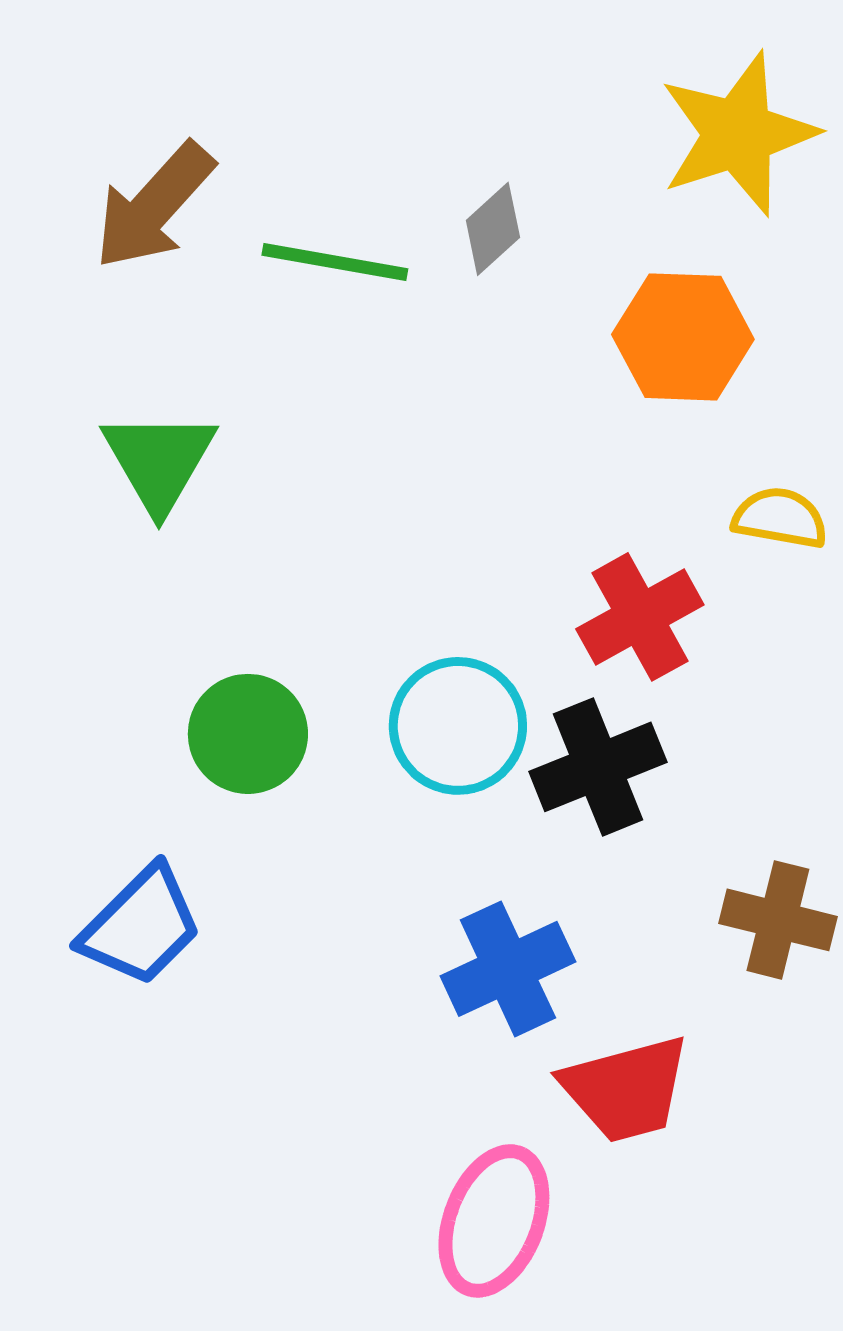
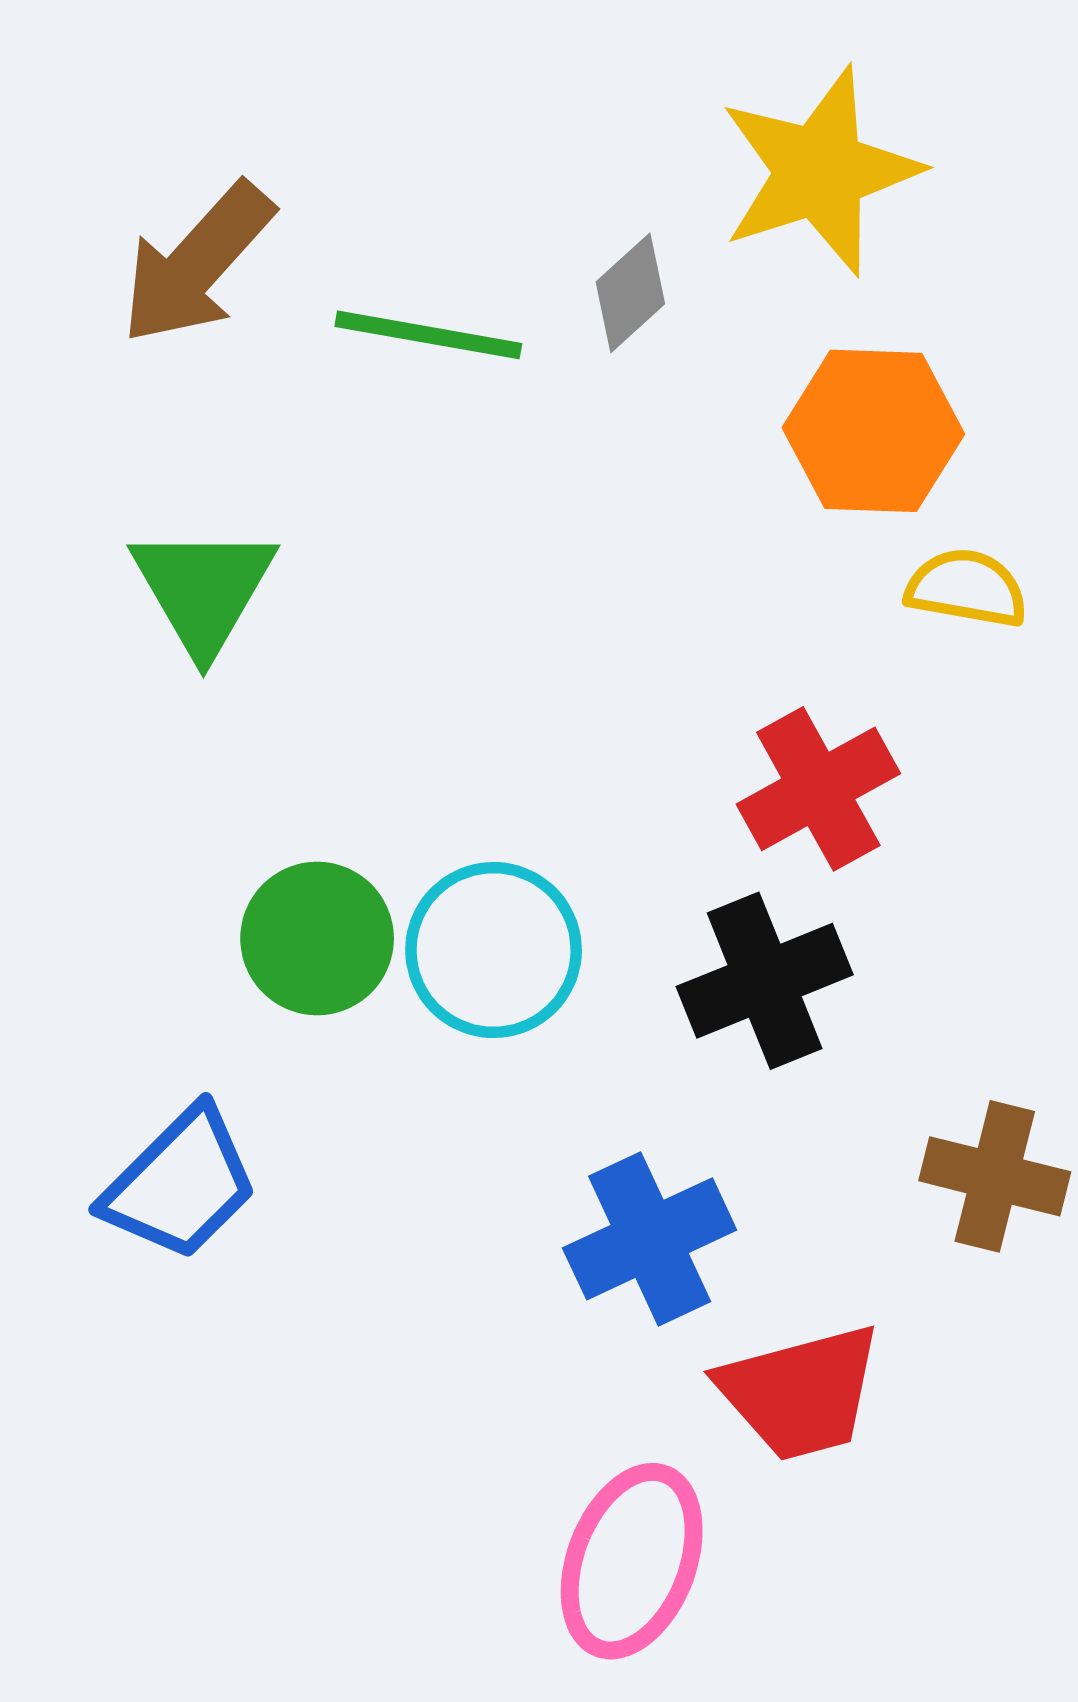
yellow star: (738, 134) -> (820, 171), moved
yellow semicircle: (780, 518) -> (967, 588), moved
cyan circle: (458, 726) -> (494, 950), moved

